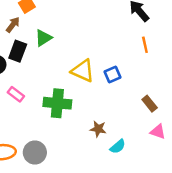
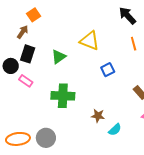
green triangle: (43, 38) -> (59, 57), moved
yellow triangle: (83, 71) -> (90, 41), moved
pink rectangle: (16, 94) -> (26, 81), moved

